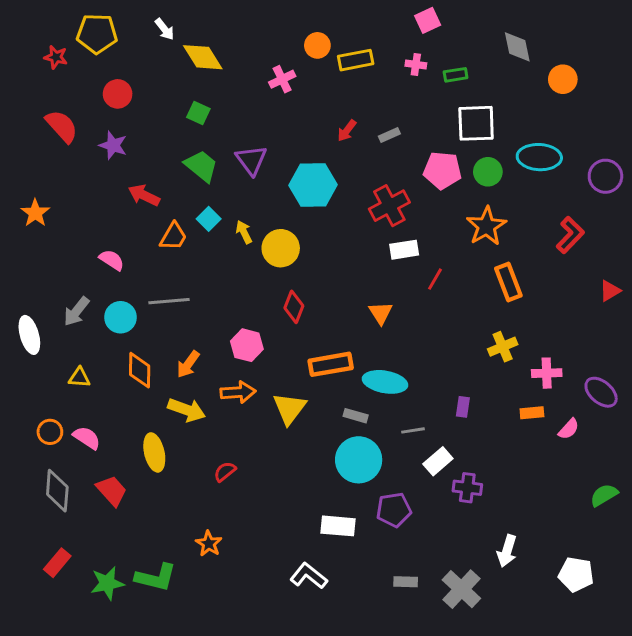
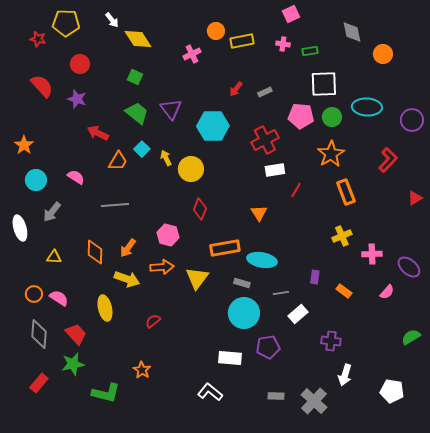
cyan circle: (120, 317) -> (36, 180), moved
orange rectangle: (532, 413) -> (344, 291), moved, turned 42
purple cross: (467, 488) -> (331, 341), moved
green star: (107, 583) -> (73, 364), moved

